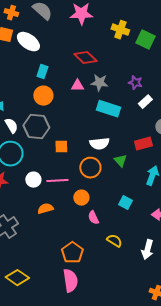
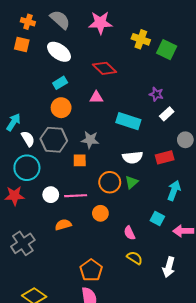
white ellipse: (28, 42) -> (59, 52), moved
cyan rectangle: (42, 72) -> (60, 83), turned 40
gray star: (99, 83) -> (90, 140), moved
white semicircle: (99, 144) -> (133, 157), moved
green triangle: (120, 161) -> (131, 182), moved, turned 32
cyan square: (125, 203) -> (157, 218), moved
pink semicircle: (93, 218) -> (129, 233), moved

